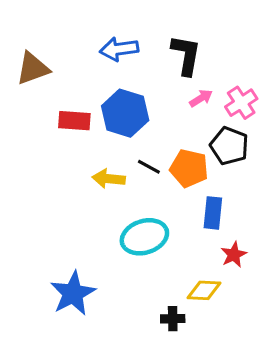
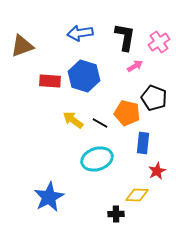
pink cross: (241, 103) -> (159, 42), moved
black line: (149, 167) -> (100, 123), moved
yellow arrow: (109, 179) -> (73, 120), turned 30

